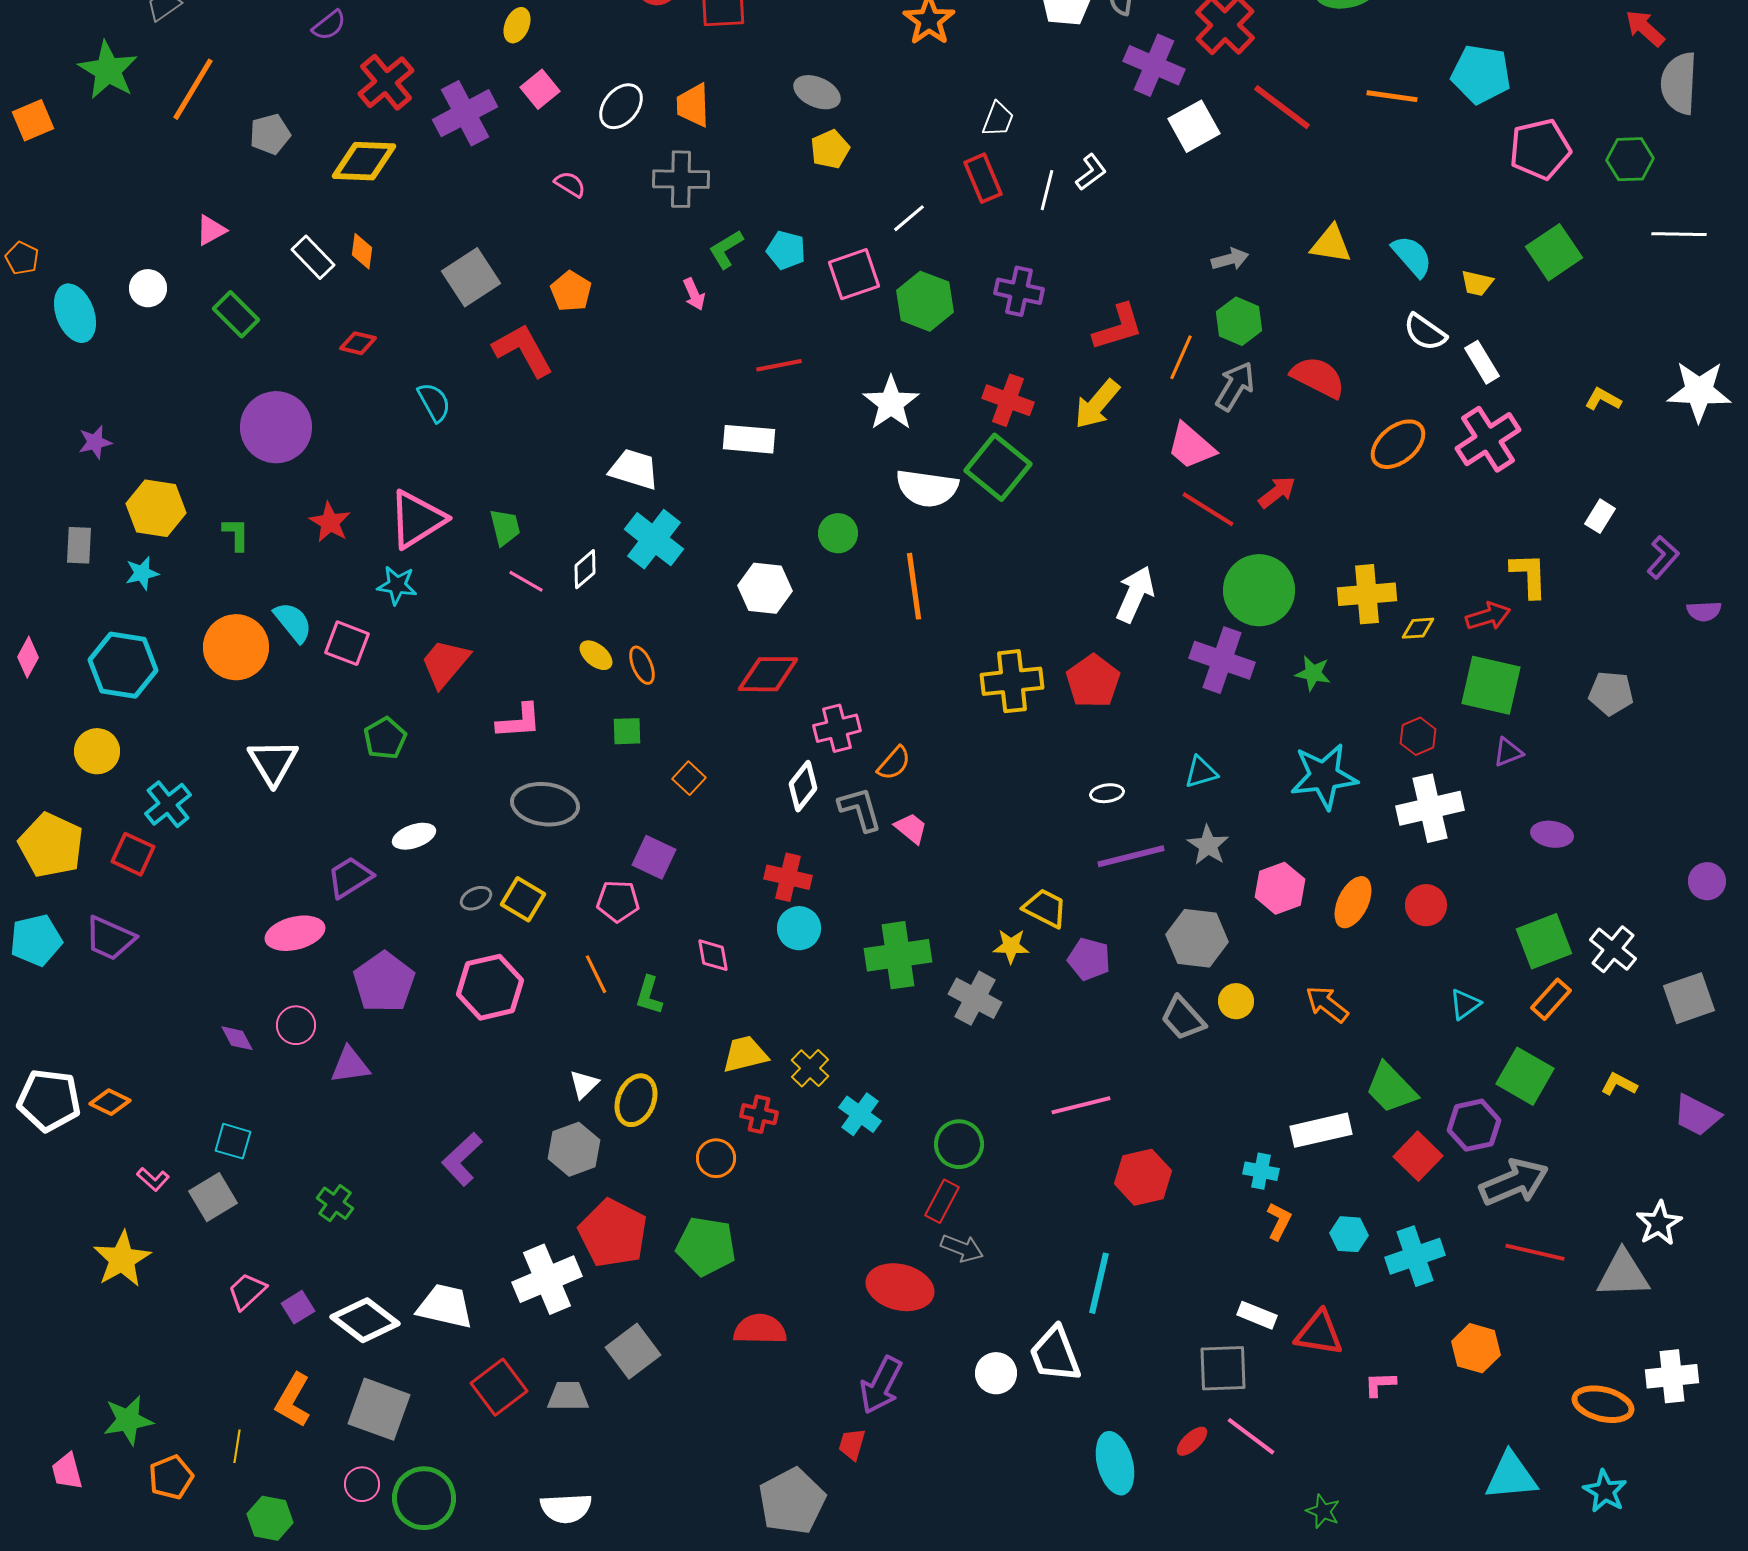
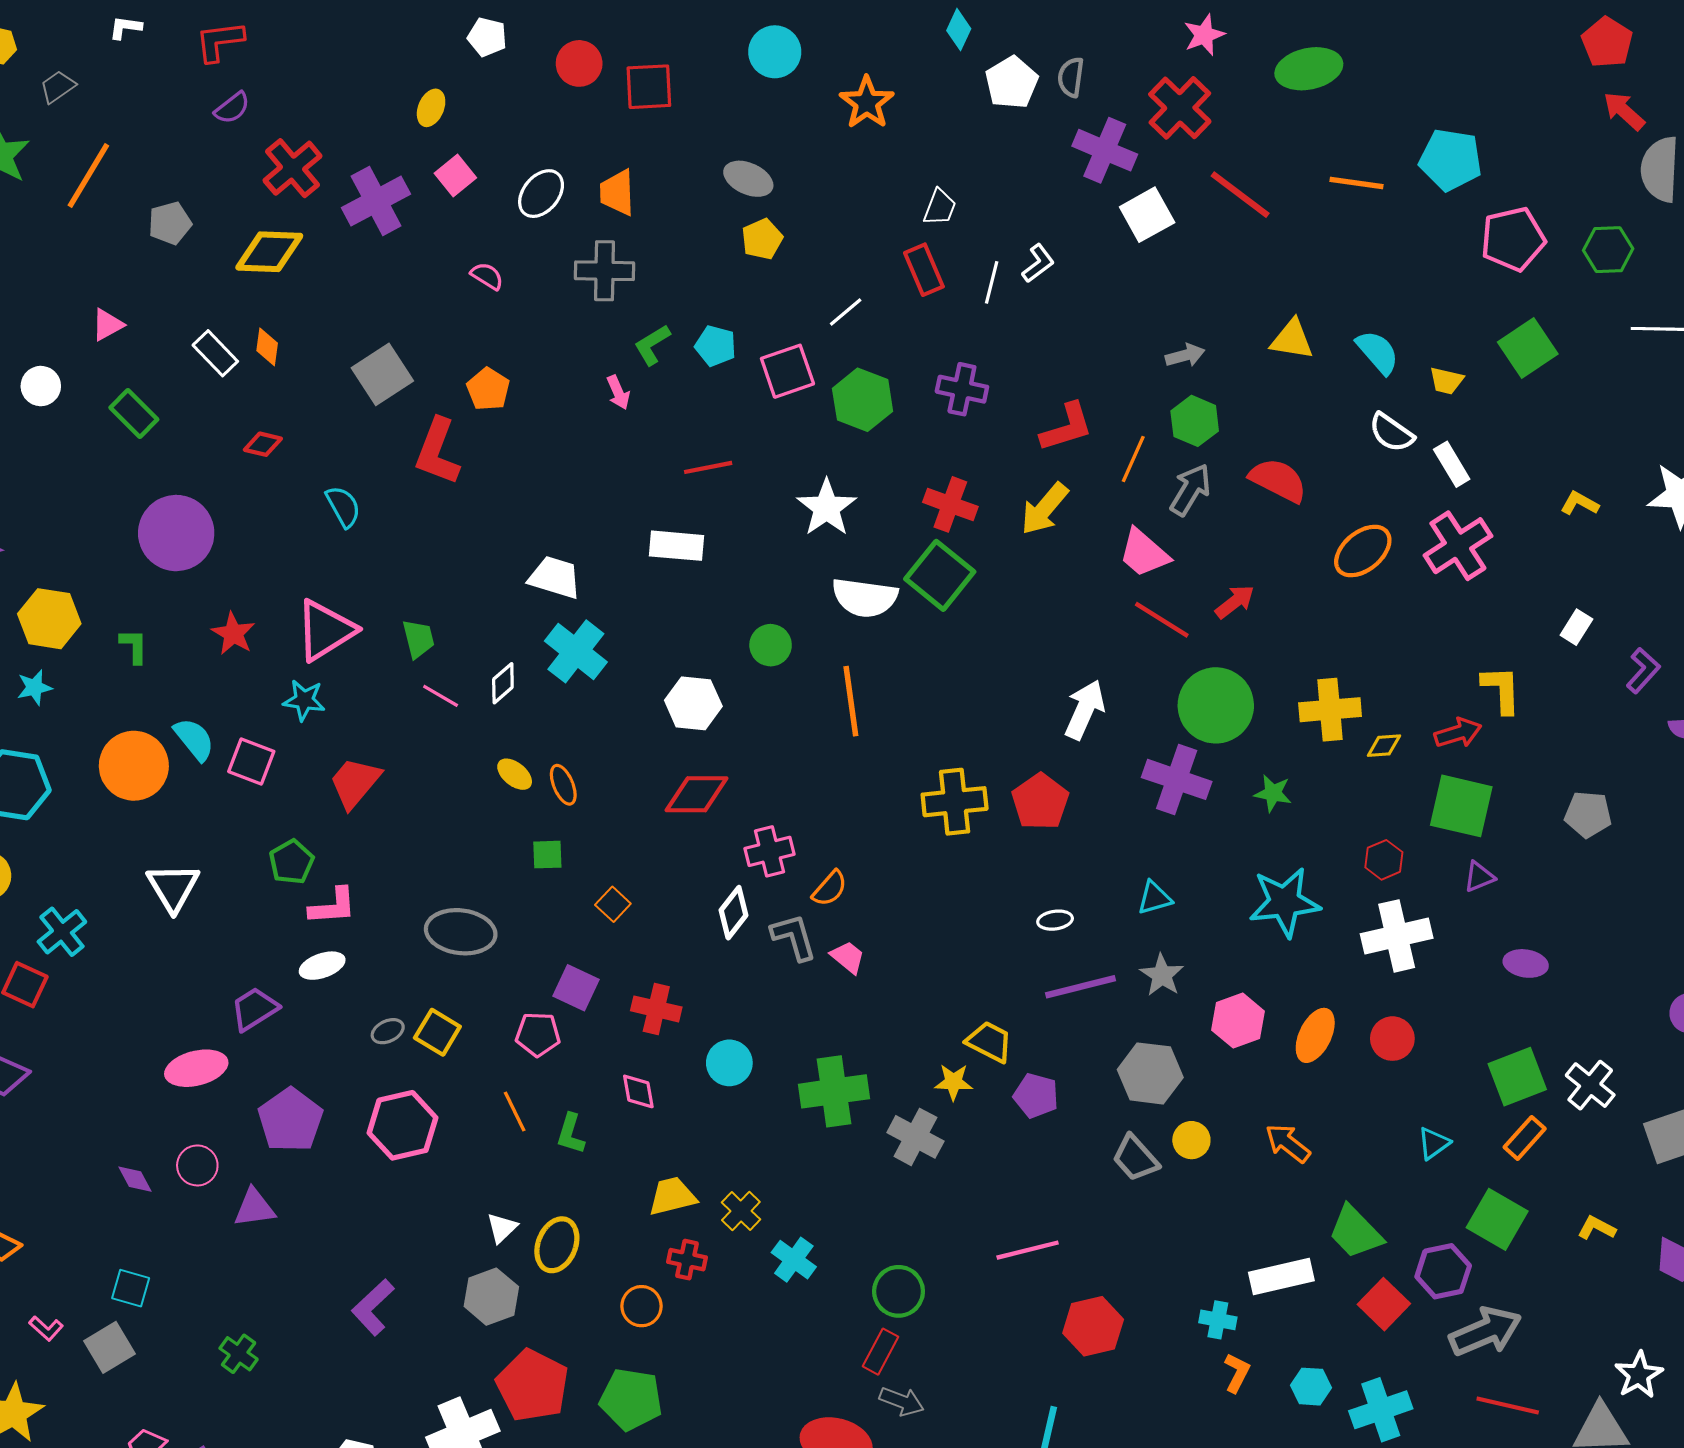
red L-shape: (523, 350) -> (437, 452), turned -130
pink L-shape: (519, 721) -> (333, 906), moved
red cross: (788, 877) -> (656, 1009), moved

